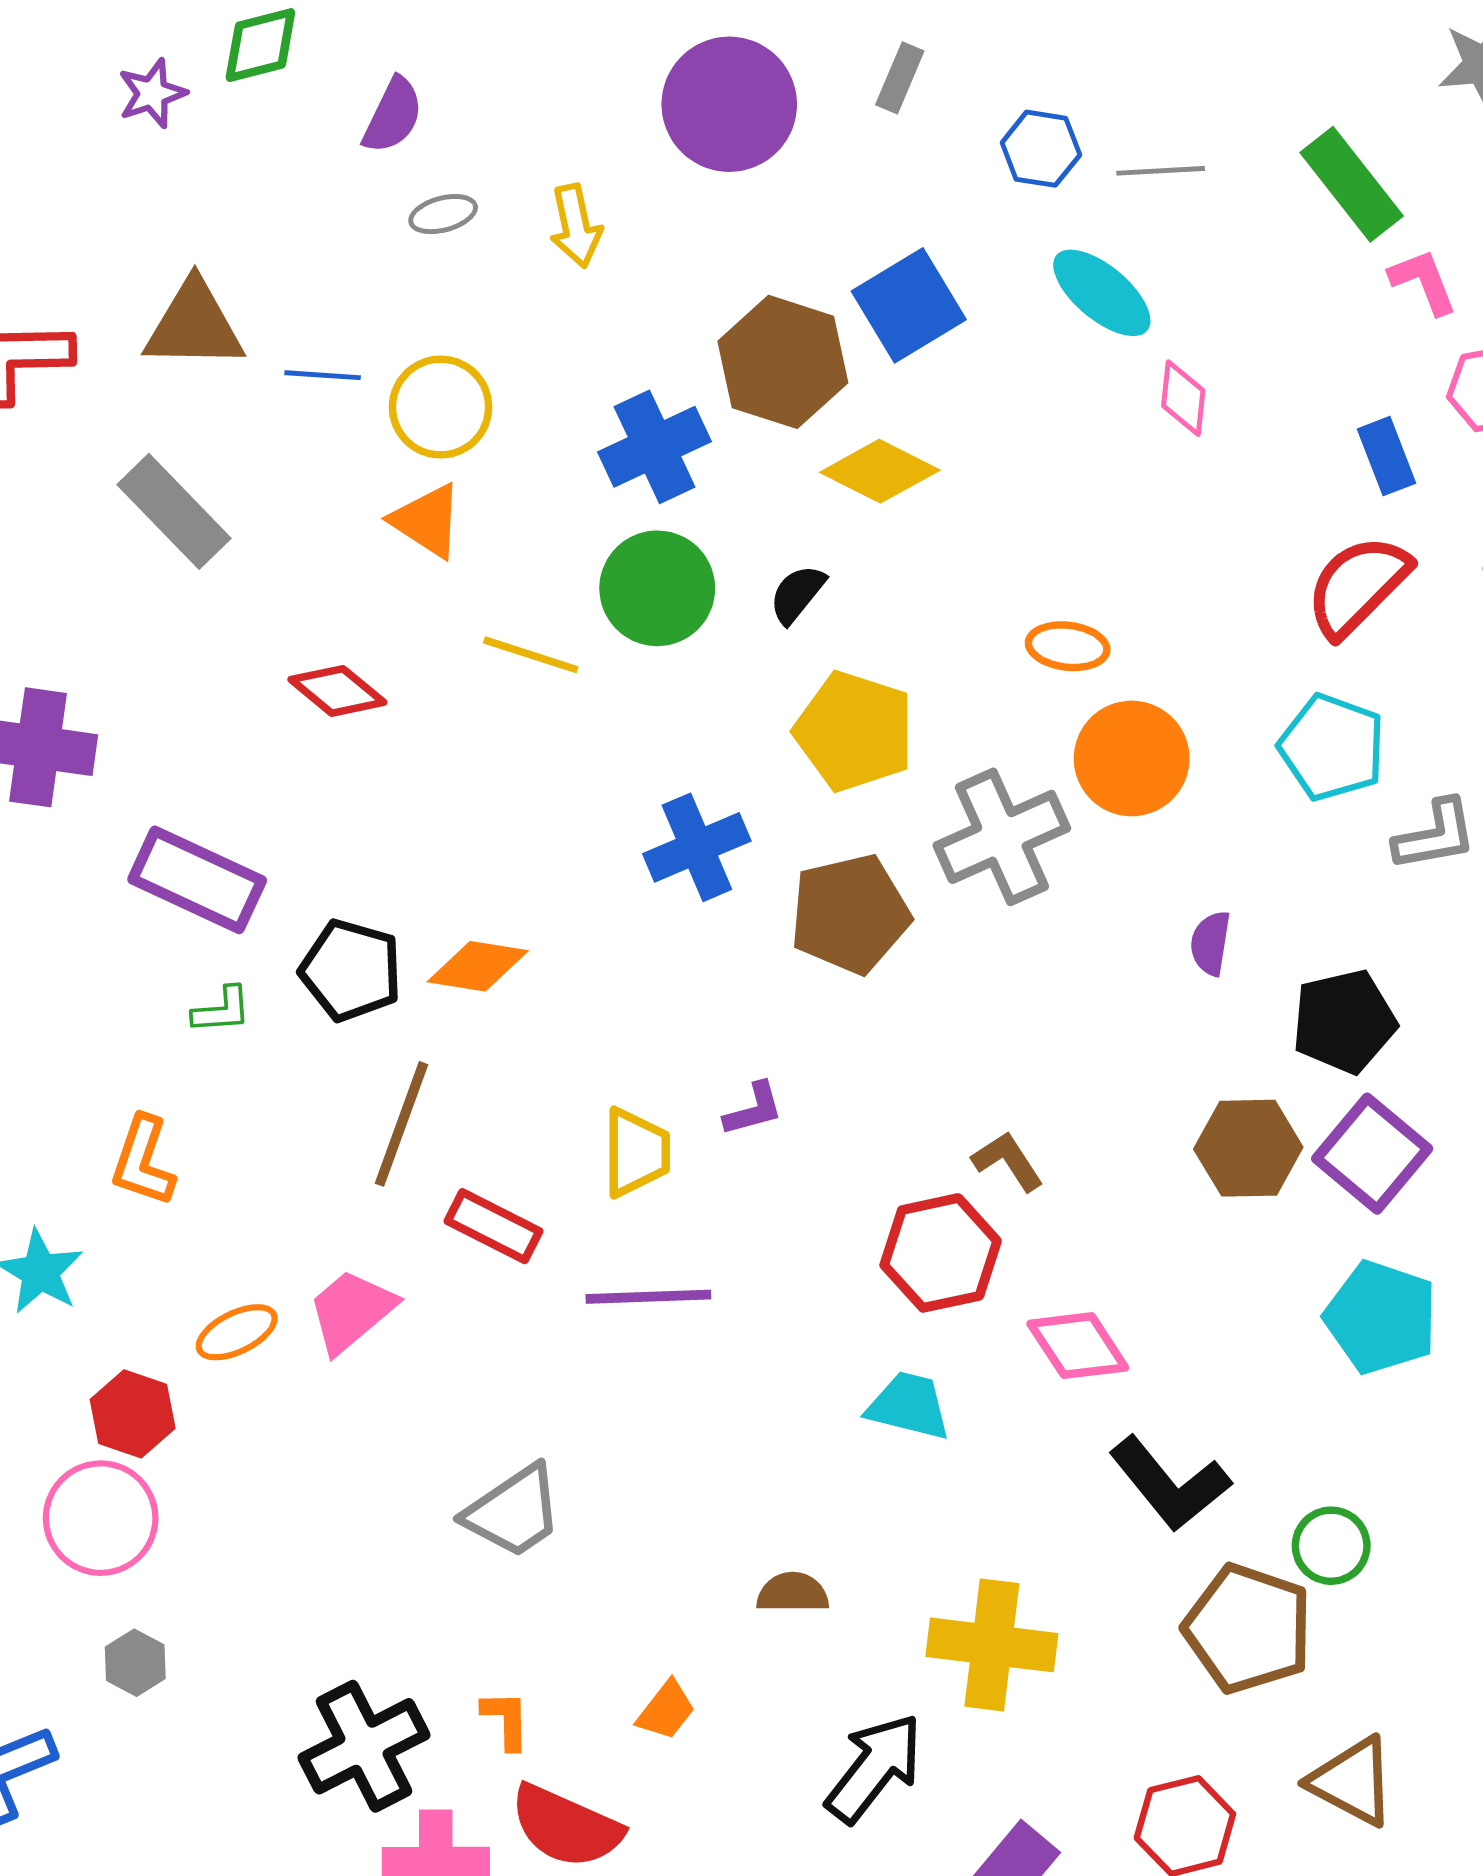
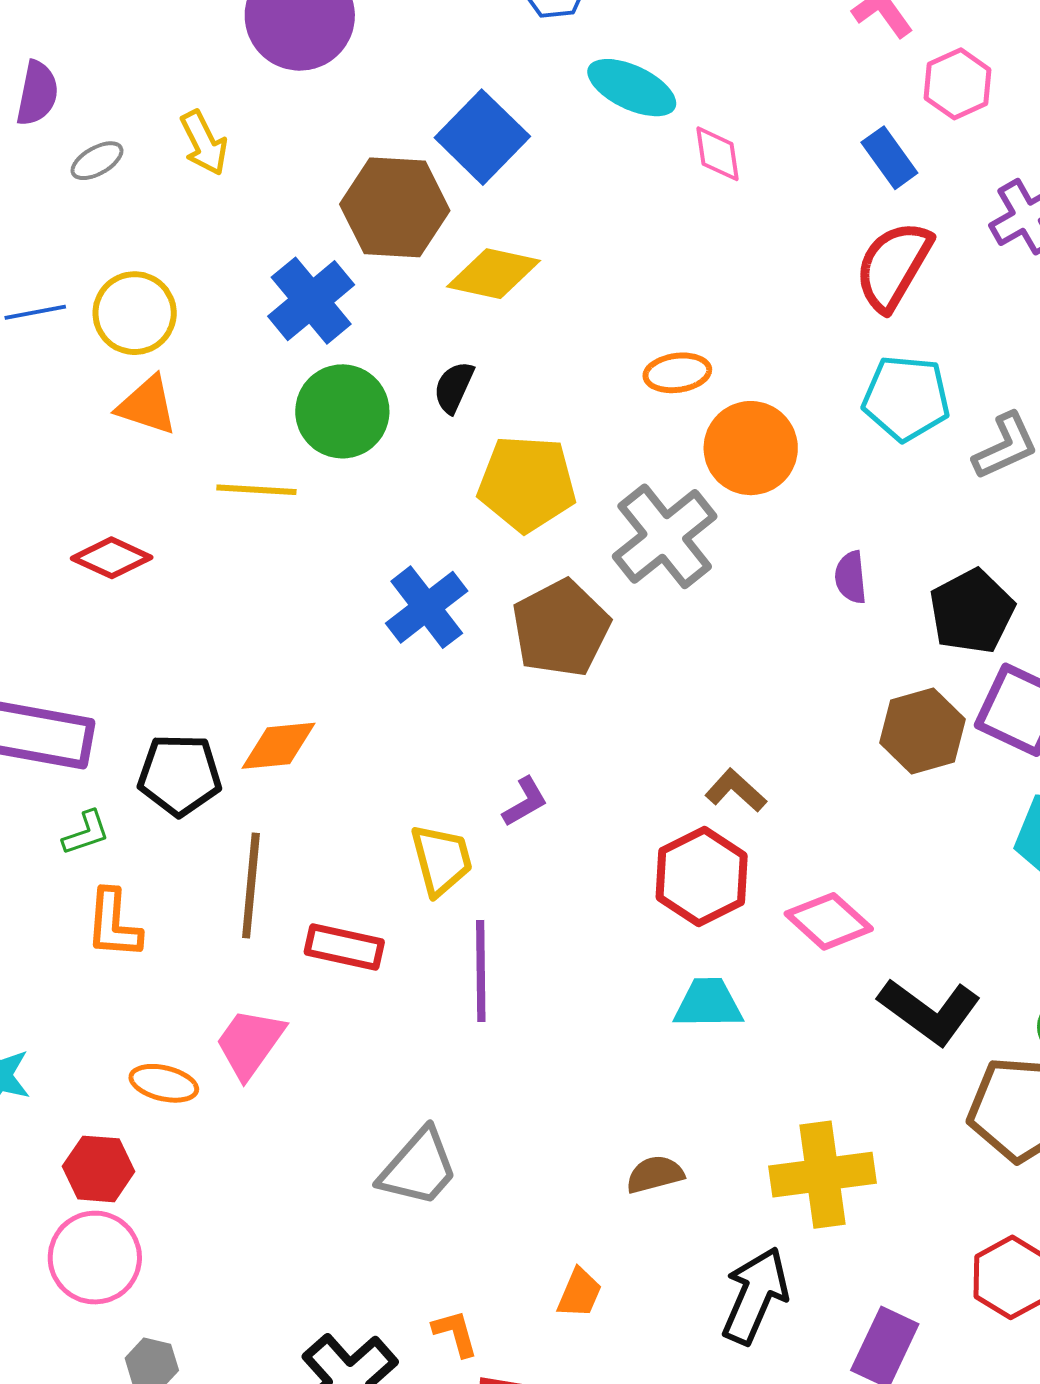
orange L-shape: (143, 1161) -> (114, 924), moved
purple line: (648, 1297) -> (481, 971), turned -74
orange ellipse: (237, 1332) -> (164, 1083), turned 54

